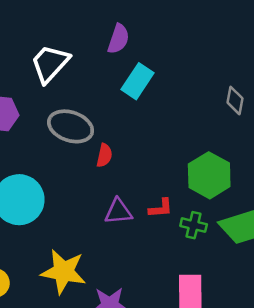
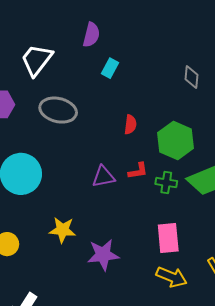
cyan rectangle: (138, 81) -> (110, 68), size x0.7
red semicircle: (104, 155) -> (130, 125), moved
yellow star: (63, 272) -> (63, 230), size x0.7

